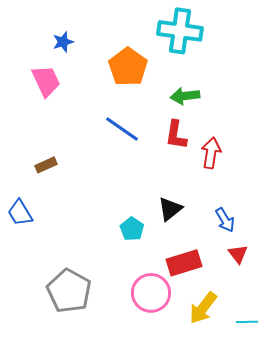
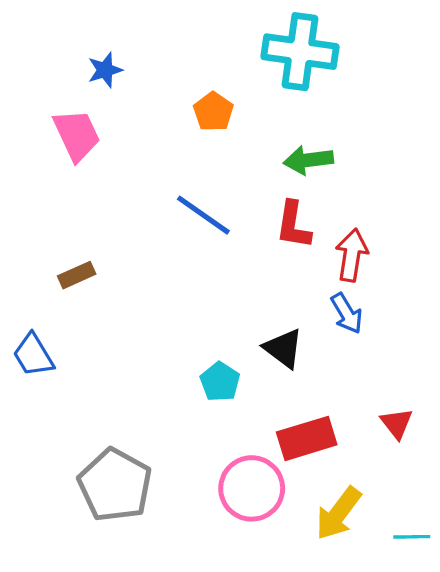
orange pentagon: (128, 67) -> (213, 112), size x0.6
black triangle: (170, 209) -> (283, 348), turned -44
blue arrow: (225, 220) -> (347, 313), moved

